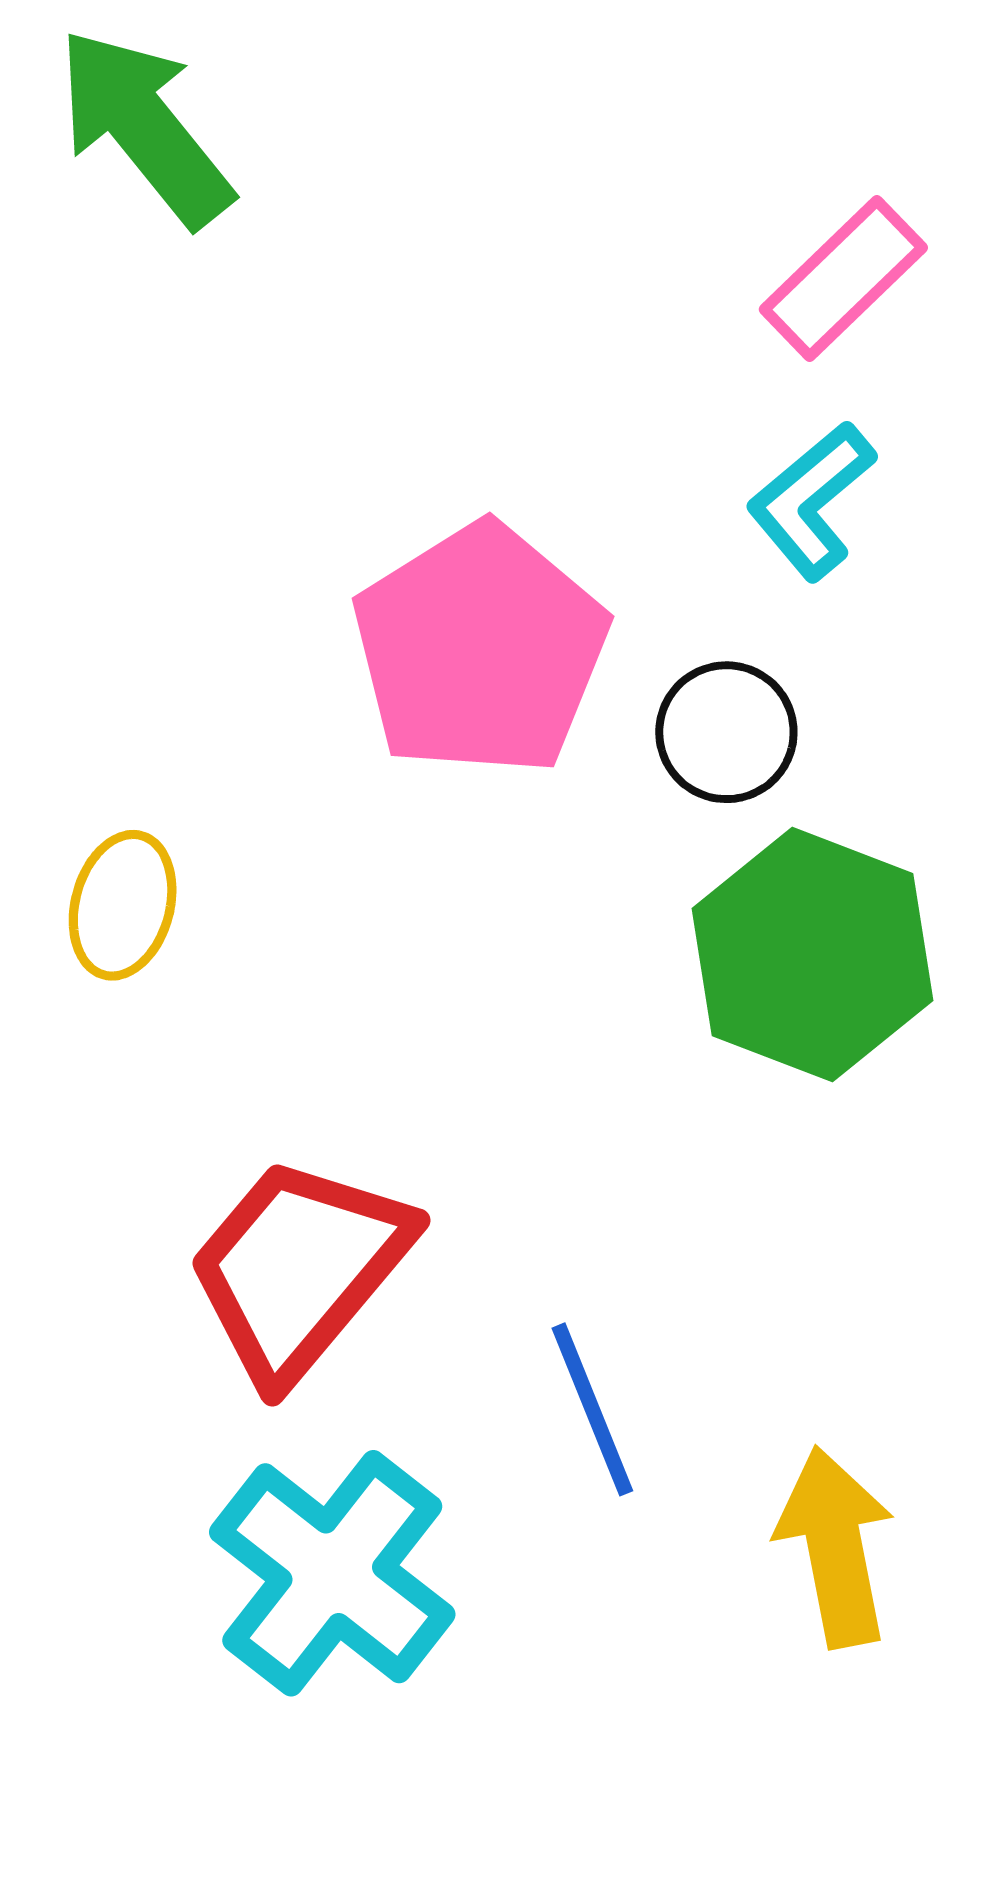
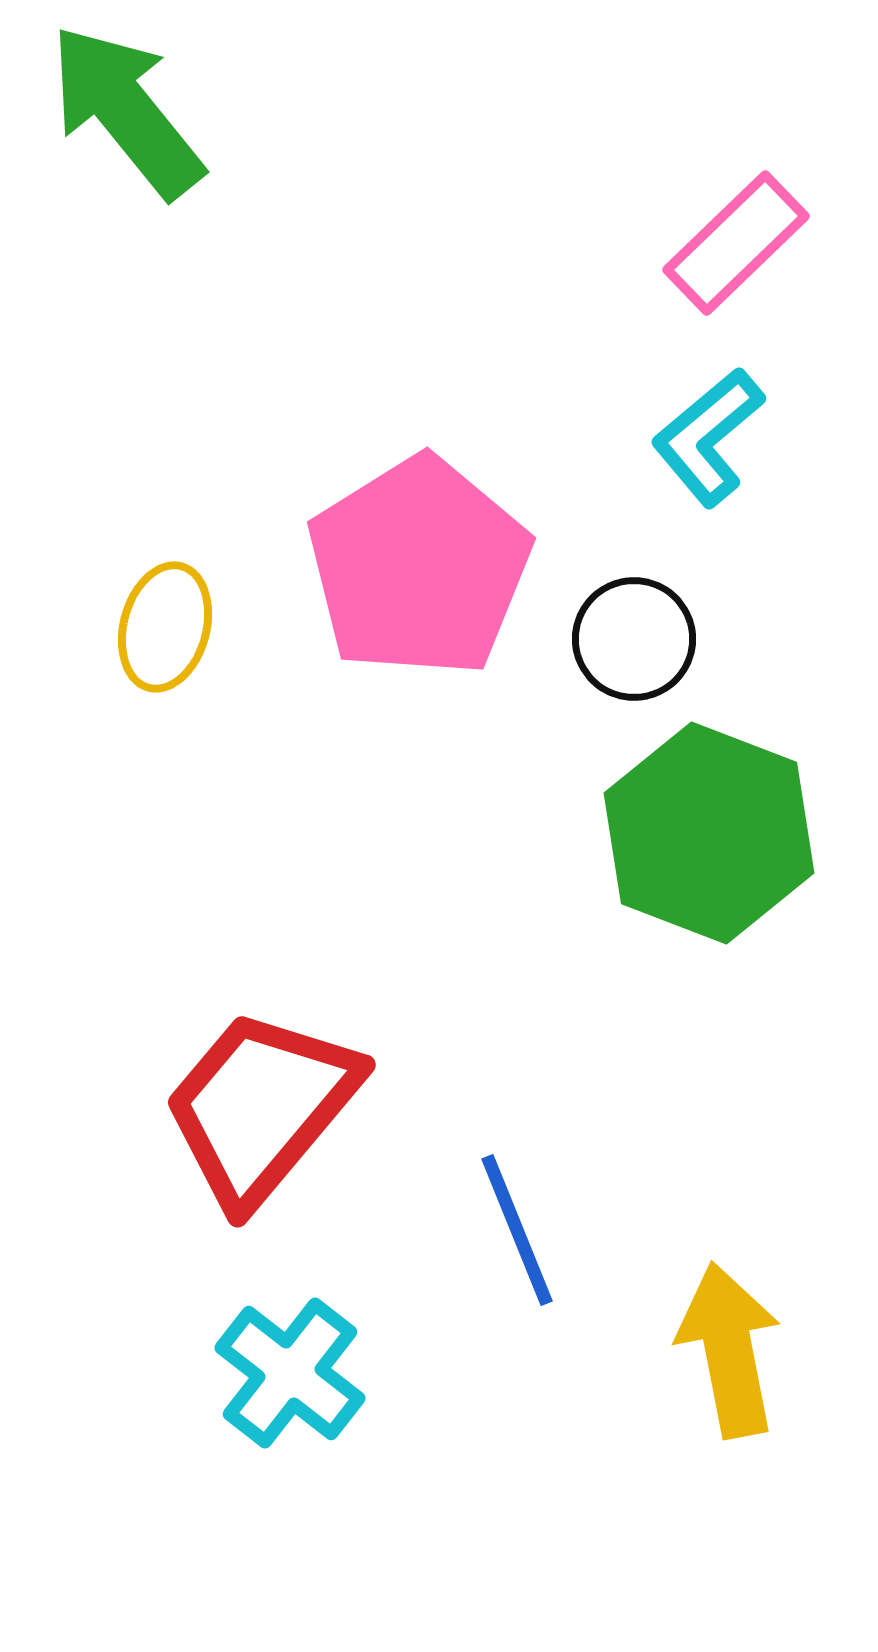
yellow ellipse: (123, 905) -> (165, 627), moved
cyan cross: (332, 1573) -> (290, 1373), size x0.7

